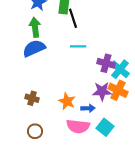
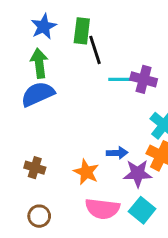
cyan line: (78, 46) -> (120, 79), moved
purple cross: (106, 63) -> (144, 79), moved
purple star: (102, 91) -> (138, 173), moved
blue arrow: (88, 108) -> (117, 153), moved

